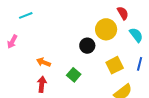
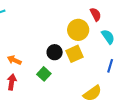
black circle: (87, 46) -> (55, 52), moved
yellow square: (115, 65) -> (74, 54), moved

